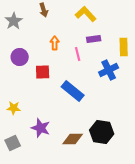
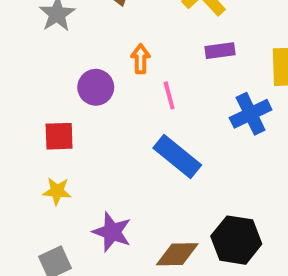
pink line: (78, 54) -> (169, 95), moved
purple circle: (20, 57) -> (96, 87), moved
red square: (43, 72) -> (59, 136), moved

